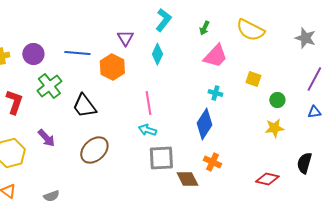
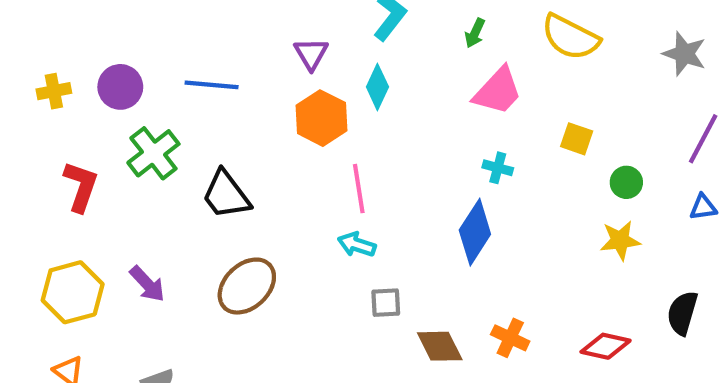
orange hexagon: (112, 67) -> (321, 118), moved
purple arrow: (46, 138) -> (147, 284), moved
gray square: (161, 158) -> (386, 303), size x0.6
orange cross: (212, 162) -> (510, 338), moved

